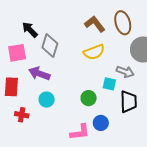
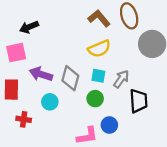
black arrow: (30, 30) -> (29, 27), turned -66
gray diamond: (50, 45) -> (70, 78), moved
gray arrow: (125, 72) -> (121, 79), moved, turned -72
cyan square: (109, 84) -> (98, 76), moved

